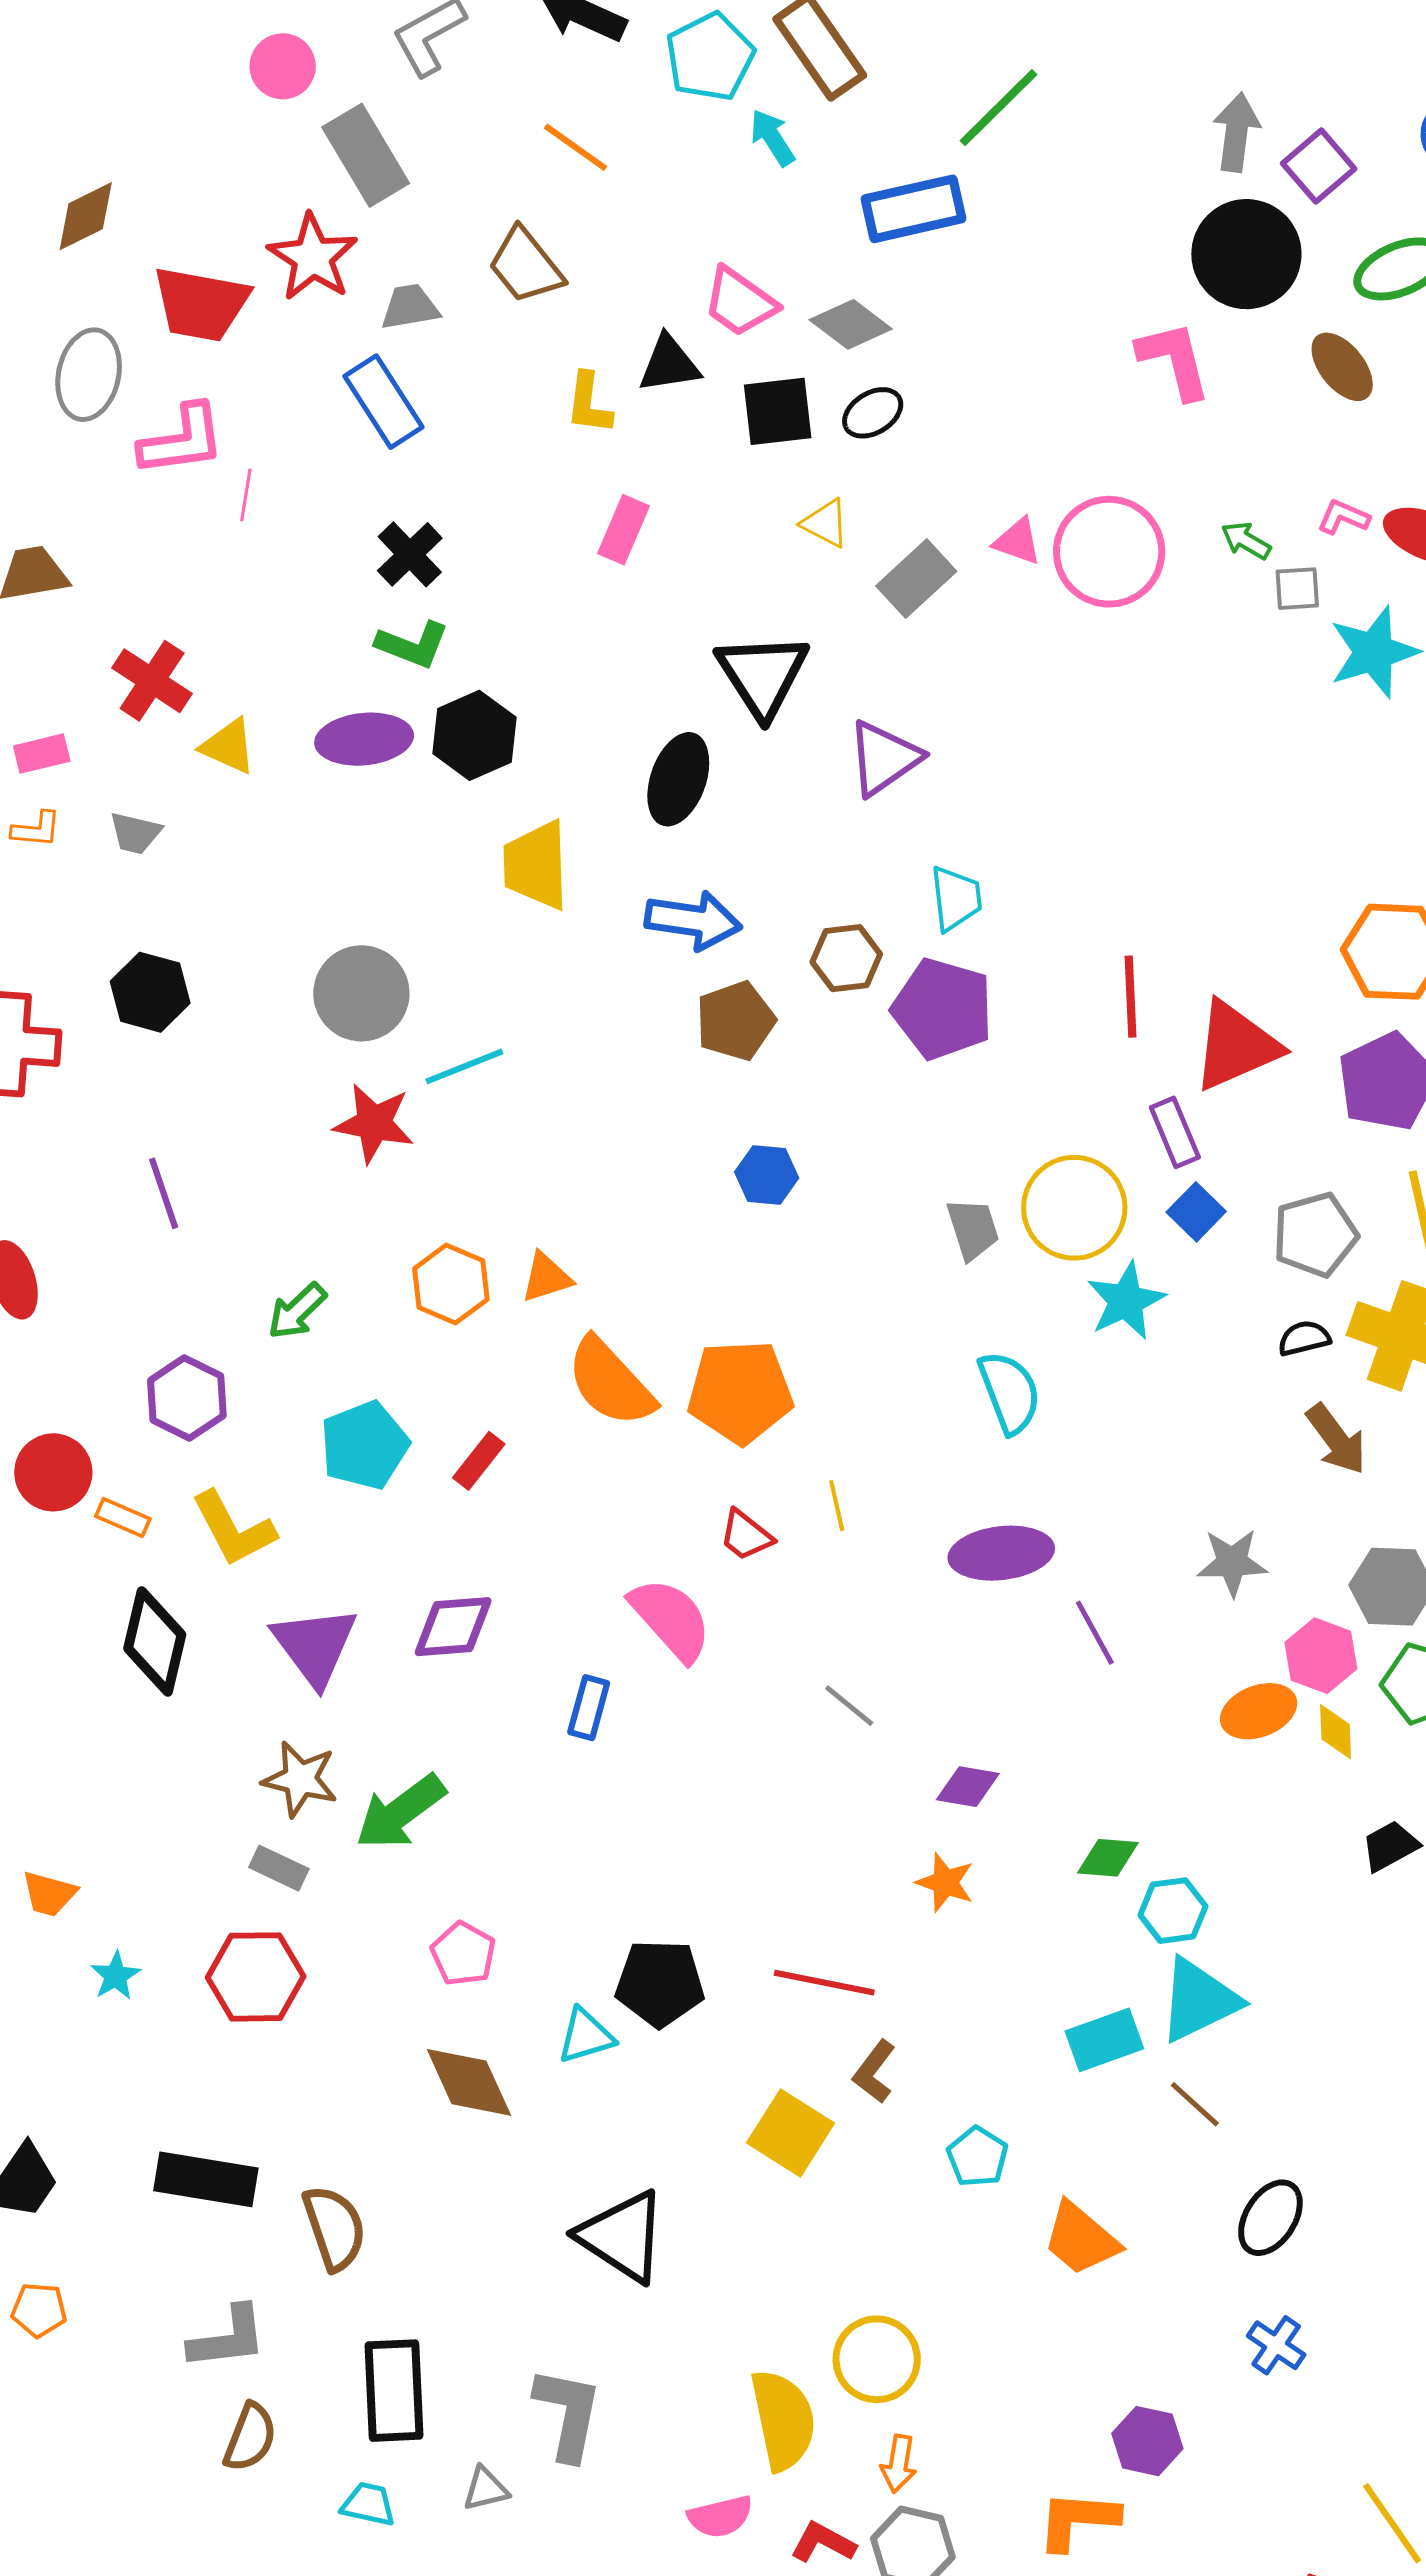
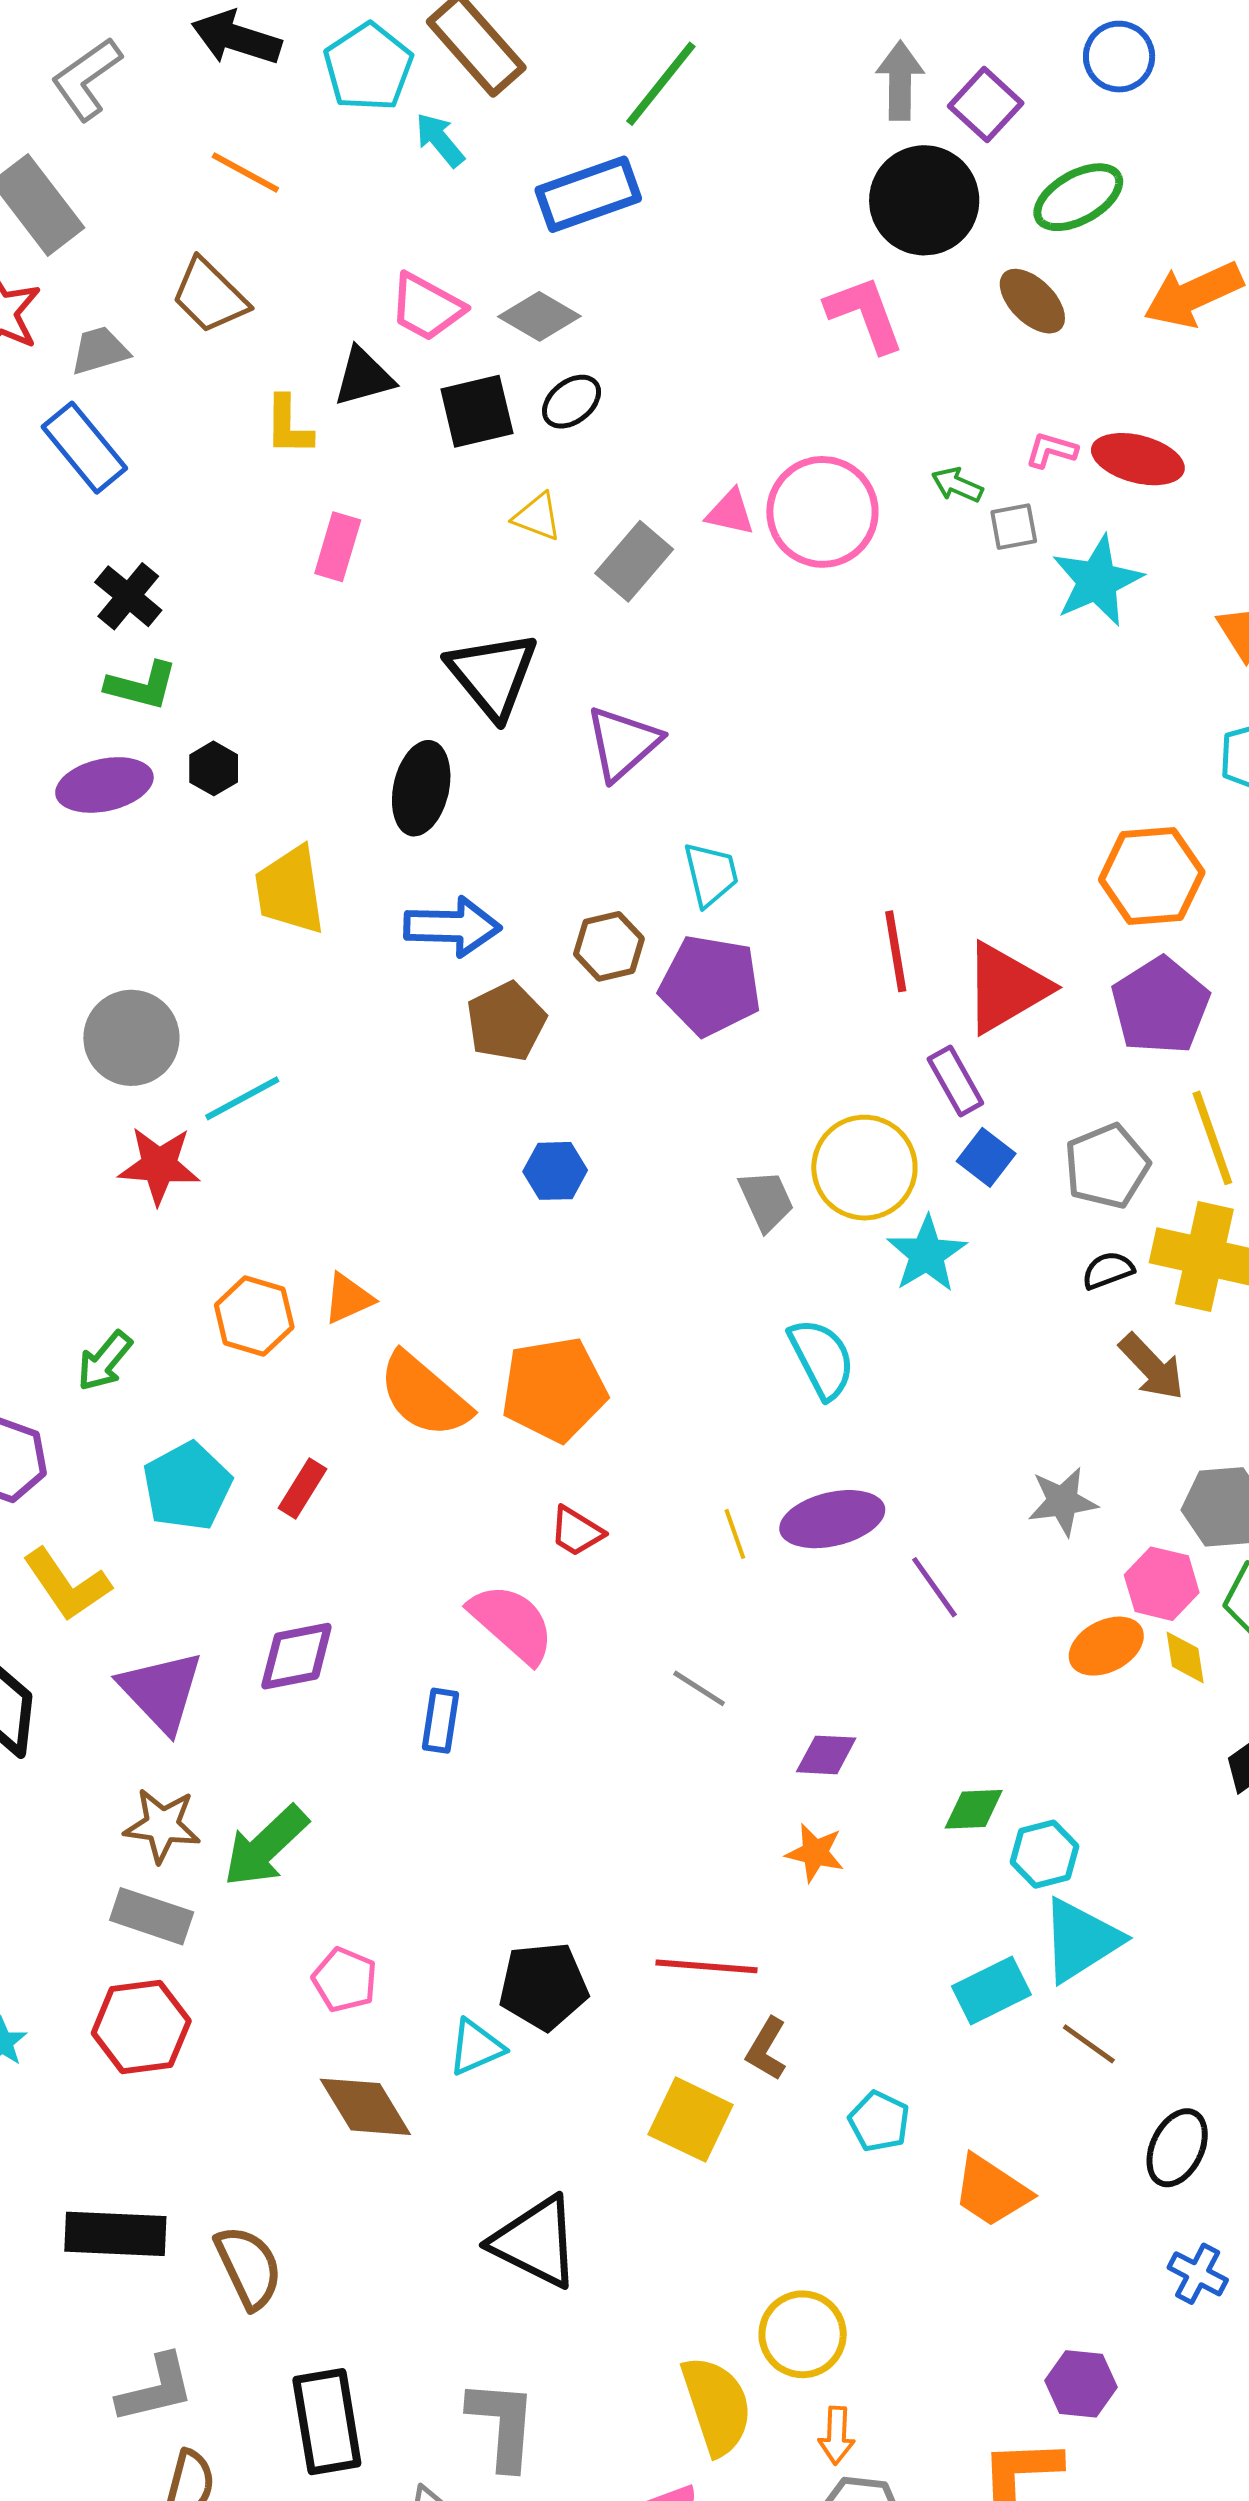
black hexagon: (474, 735) -> (214, 768), size x0.6
yellow line: (837, 1506) -> (735, 1534), moved
gray rectangle: (279, 1868) -> (152, 1916), size x1.4

